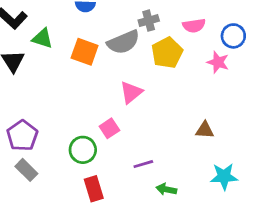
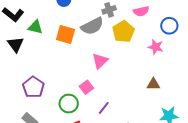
blue circle: (233, 36) -> (169, 26), moved
pink star: (218, 62) -> (156, 47), moved
purple pentagon: (22, 136) -> (33, 87), moved
purple line: (143, 164) -> (104, 108), moved, turned -32

